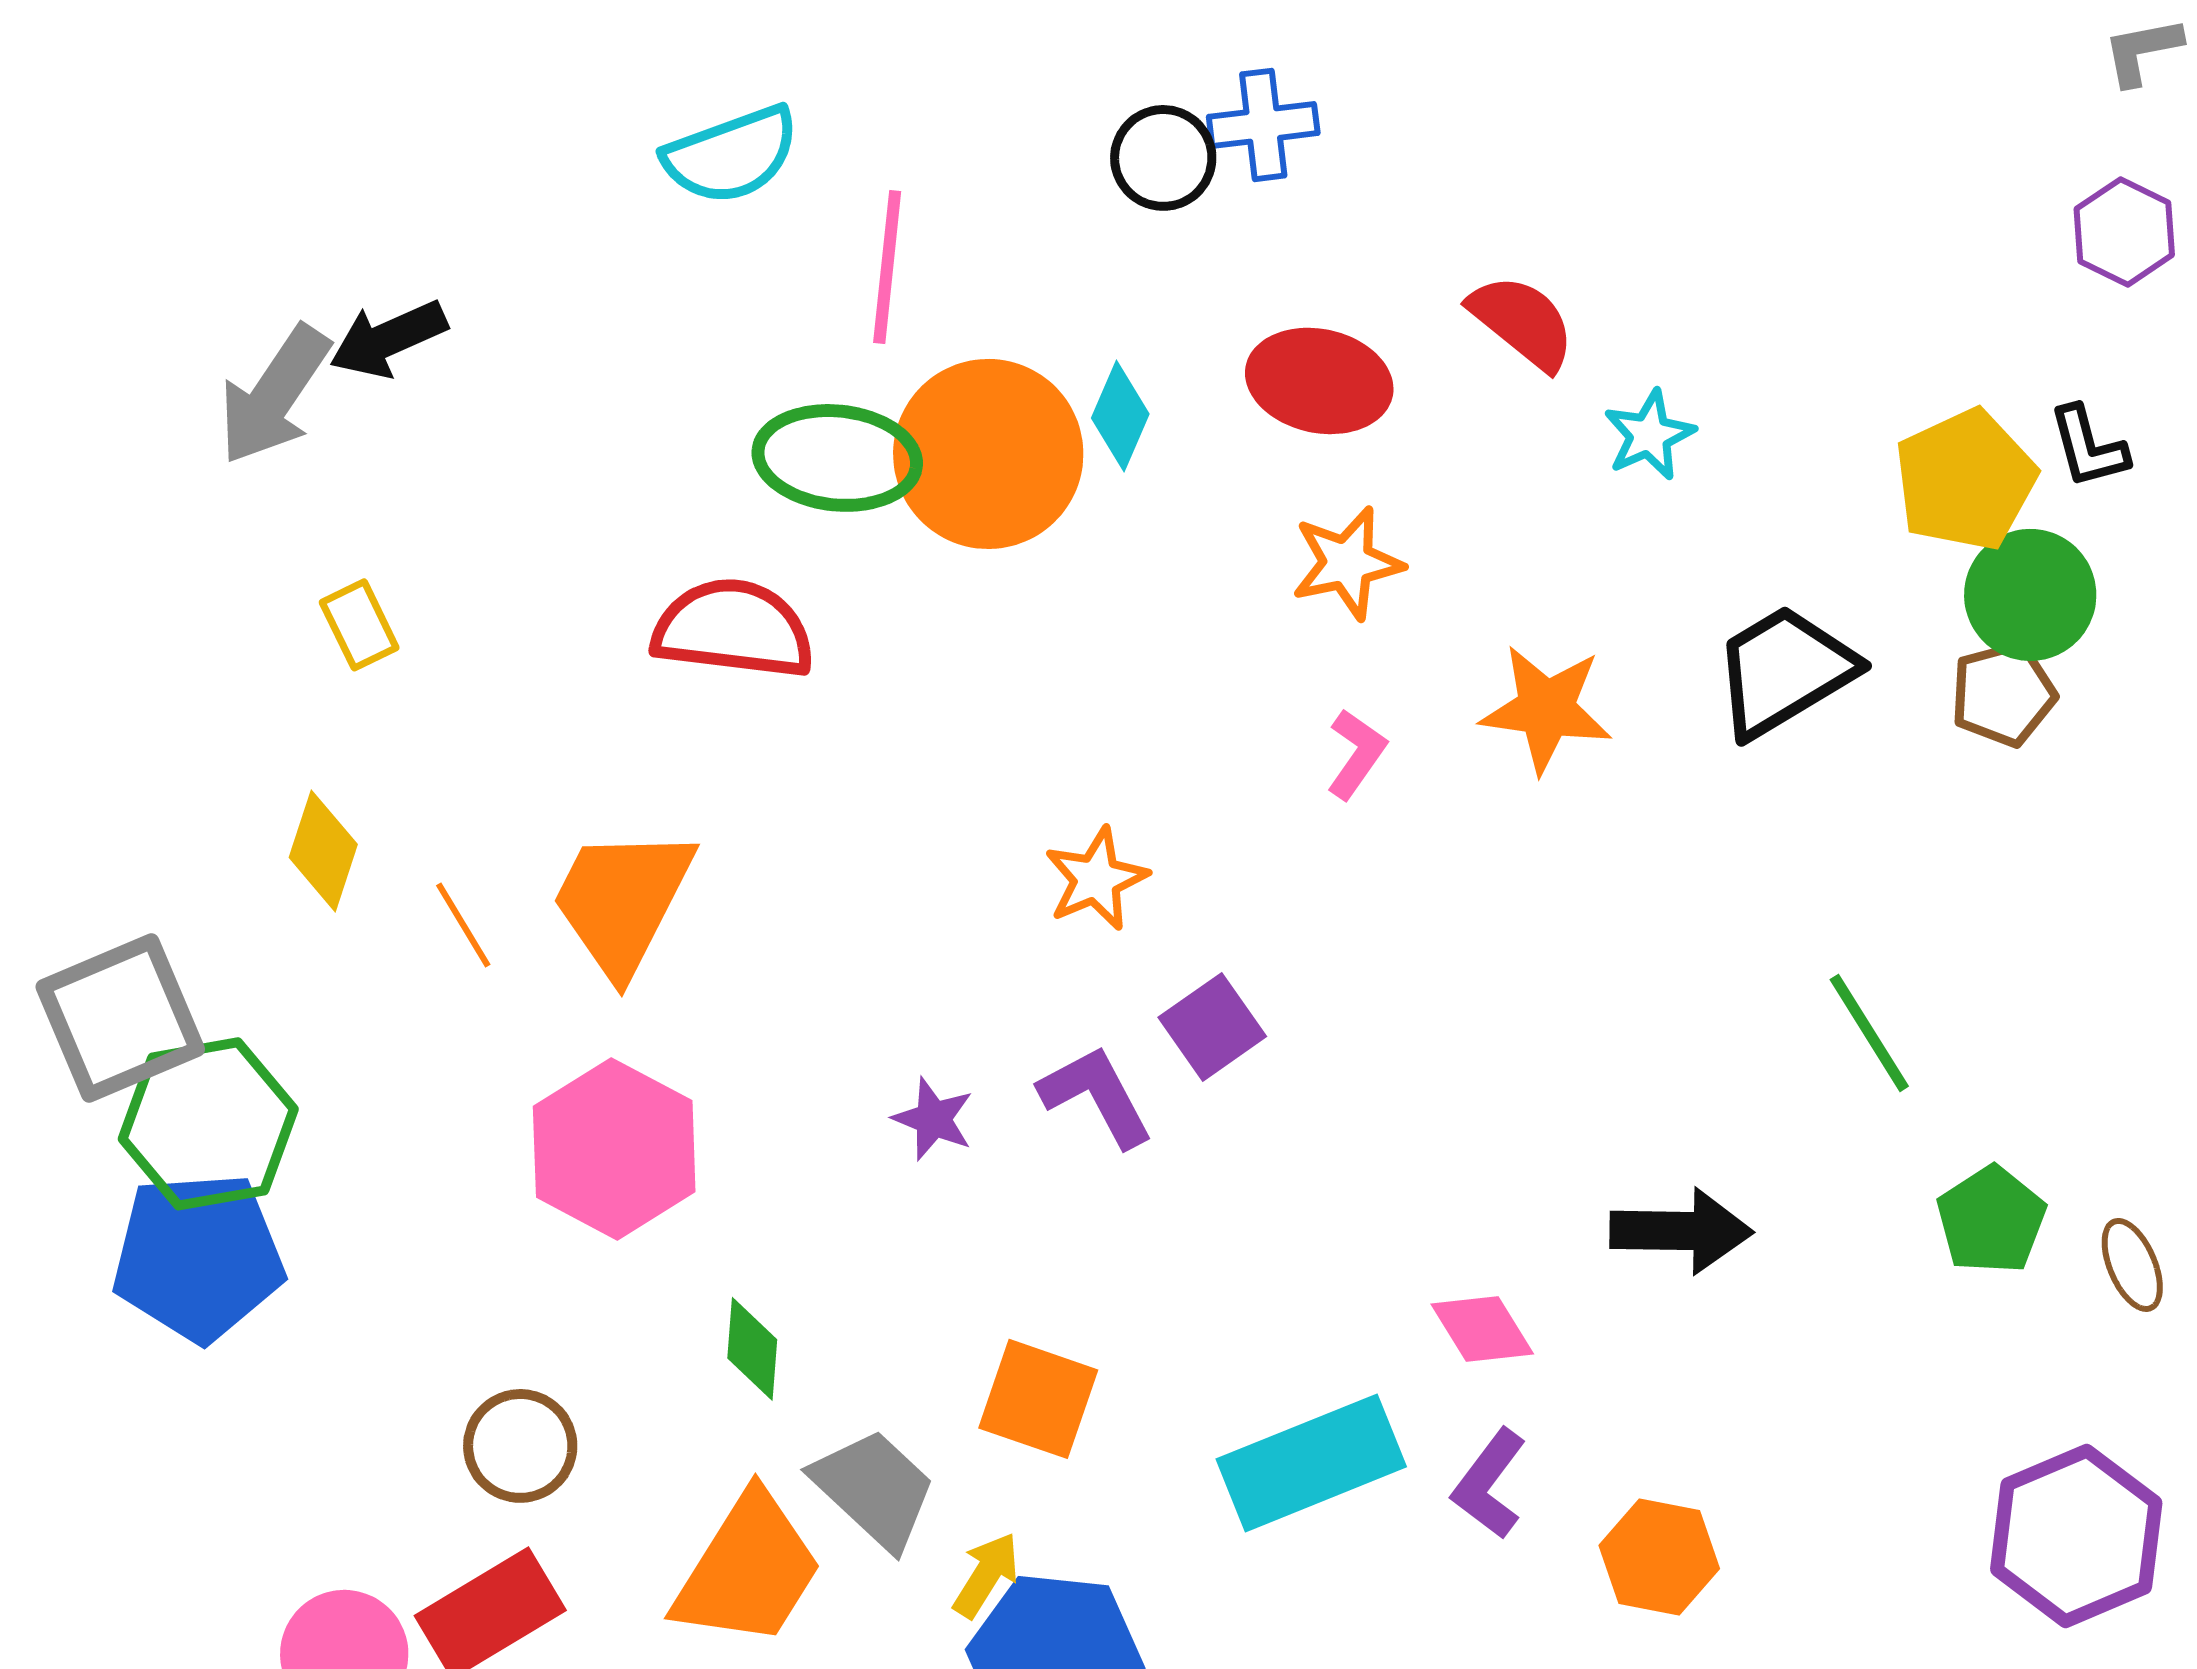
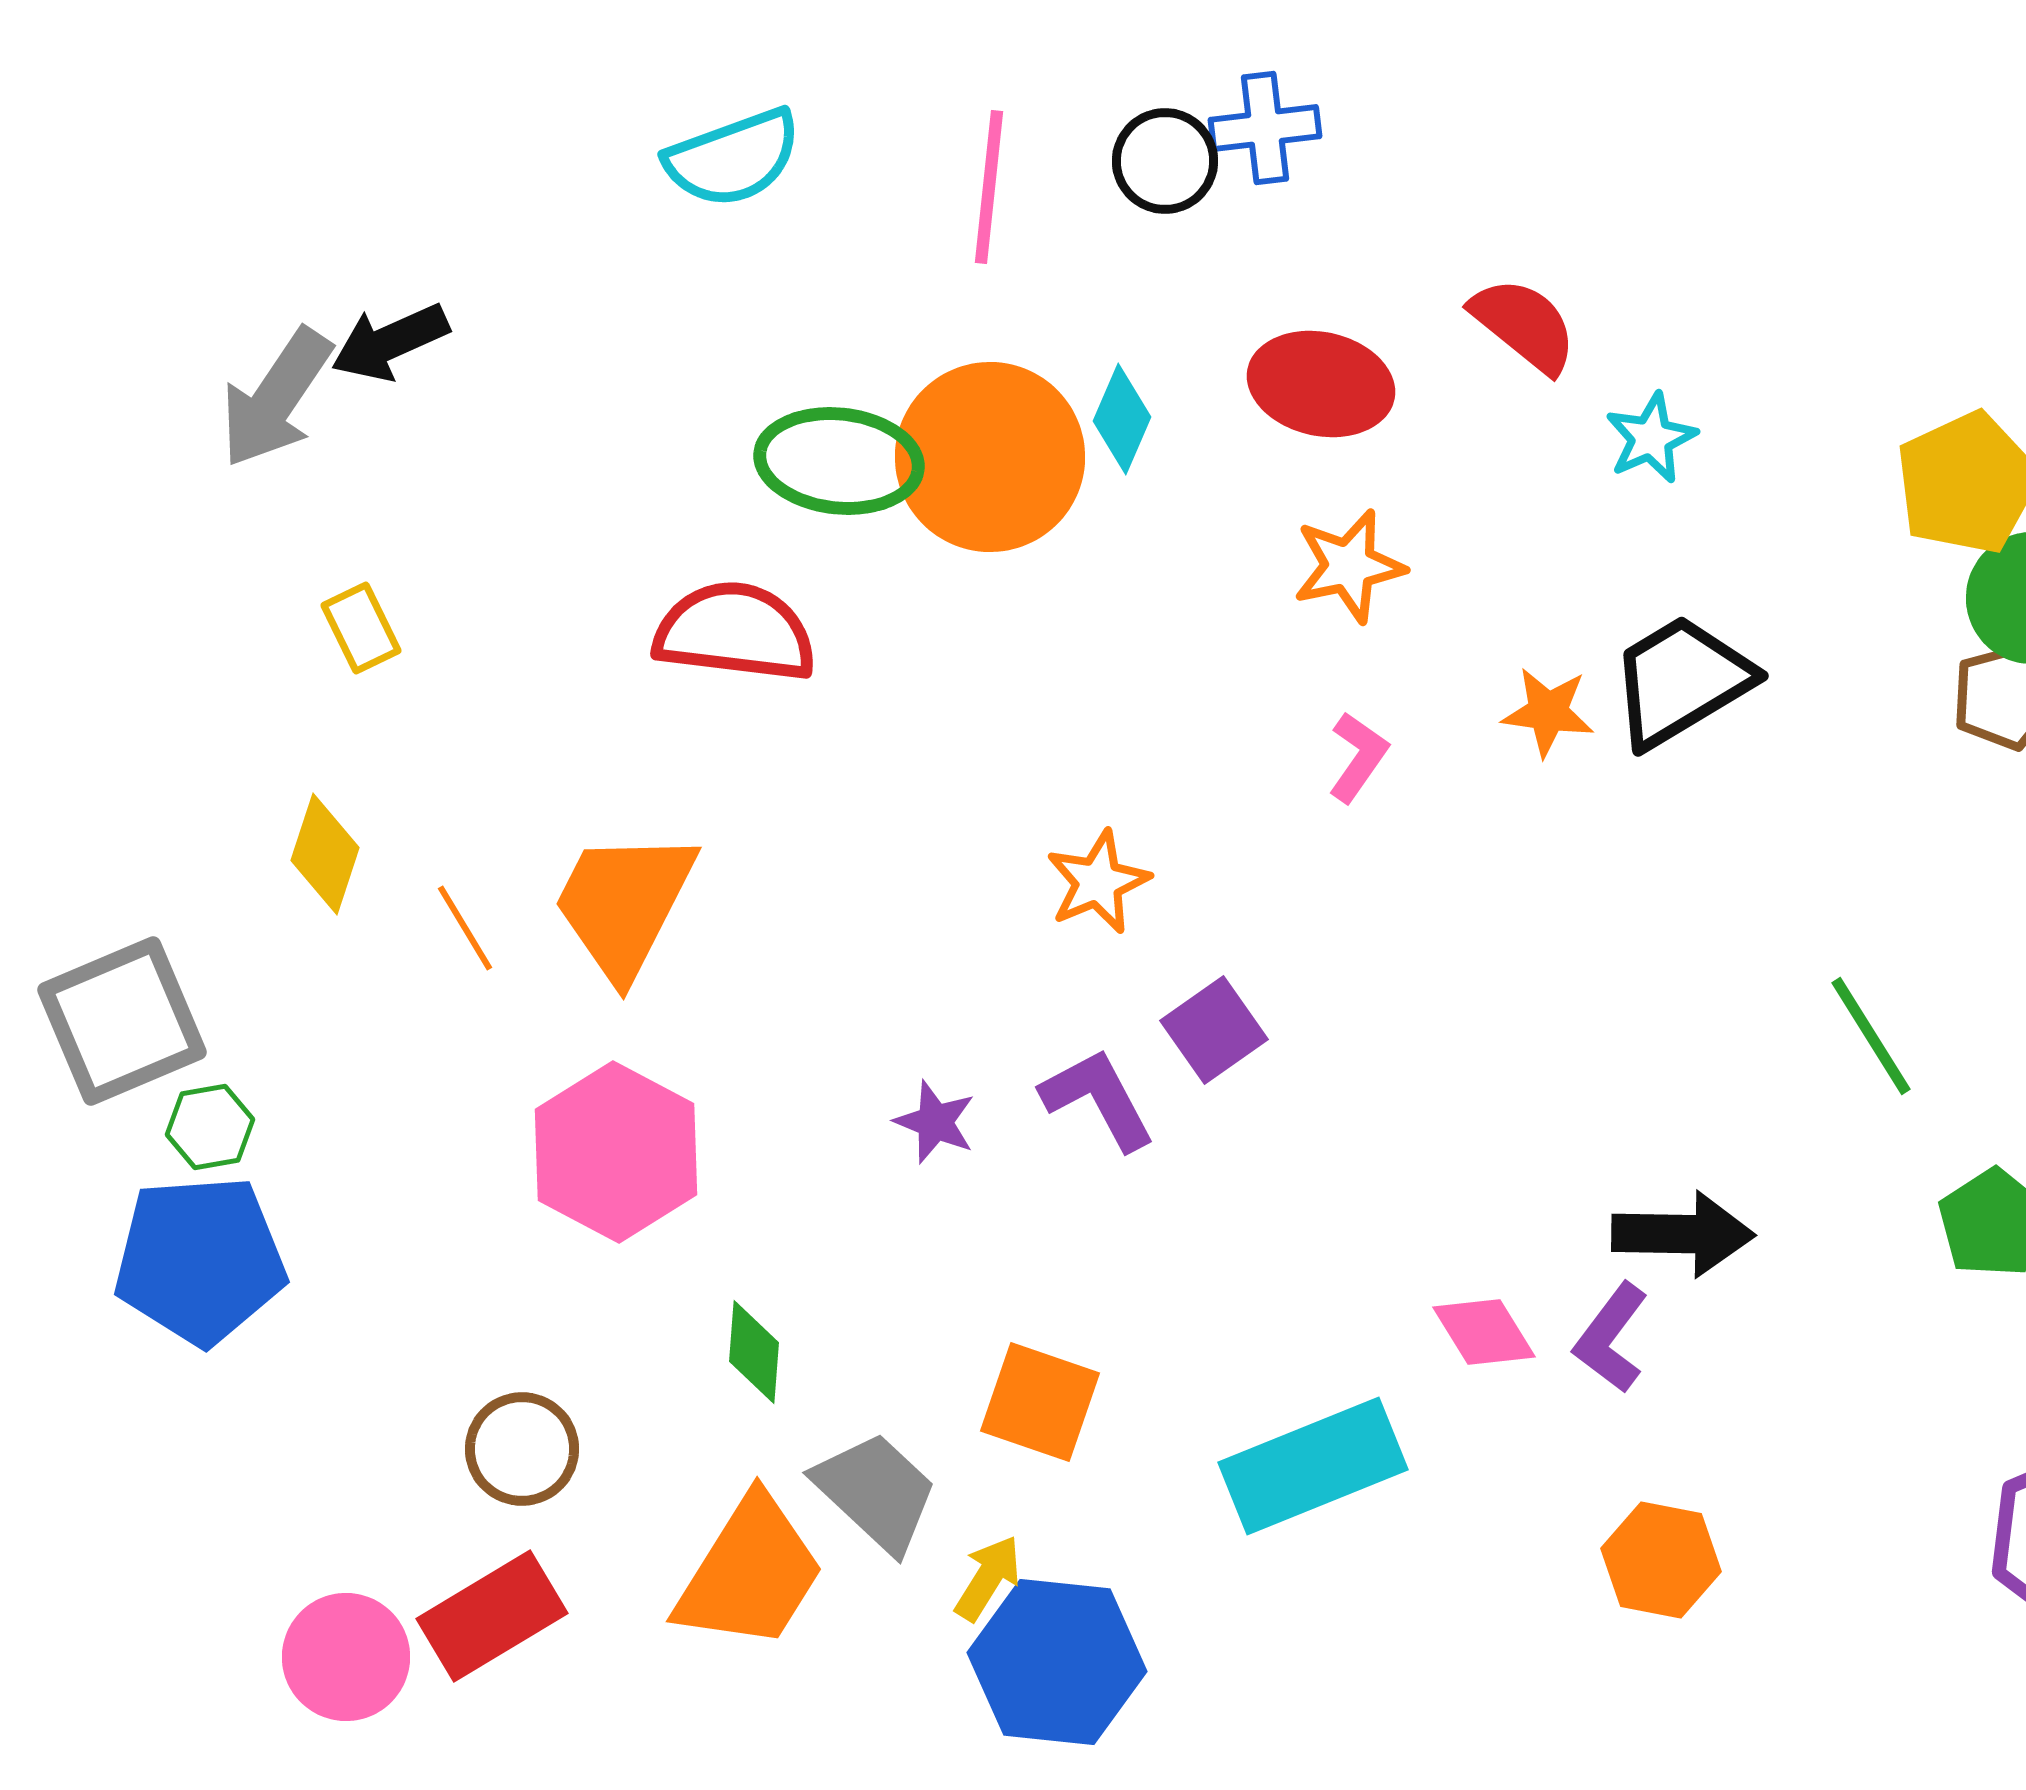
pink line: (887, 267) -> (989, 187), moved
black trapezoid: (1784, 671) -> (1681, 681), moved
orange star: (1546, 709) -> (1548, 712), size x0.7
green hexagon: (208, 1124) -> (210, 1127), size x0.5
purple L-shape: (1489, 1484) -> (1611, 1338), moved

